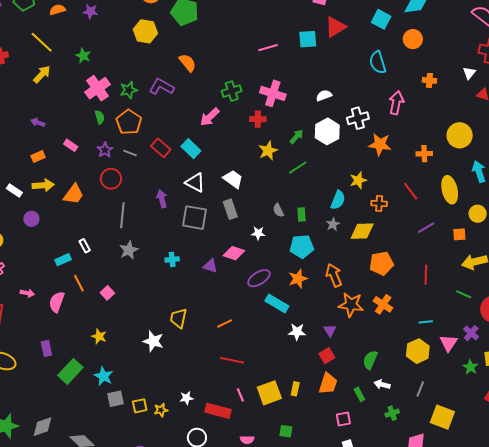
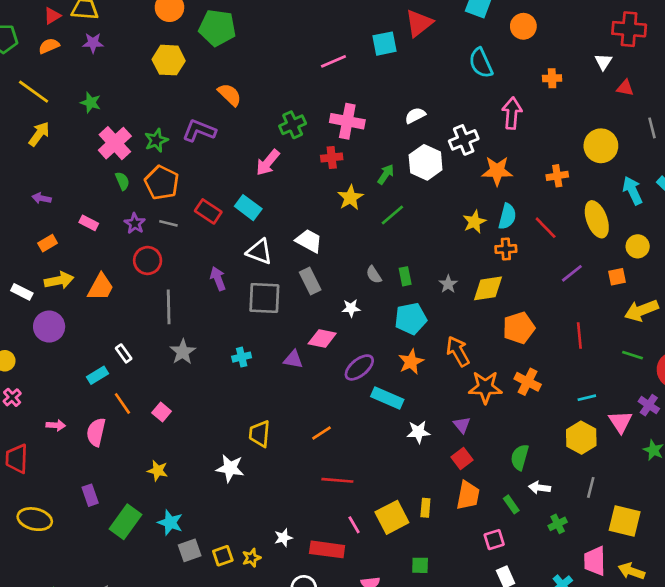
cyan semicircle: (338, 200) -> (507, 216), moved
purple circle: (31, 219) -> (49, 327), size x1.5

